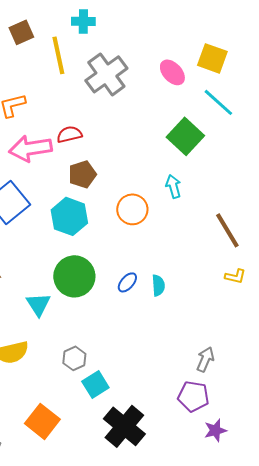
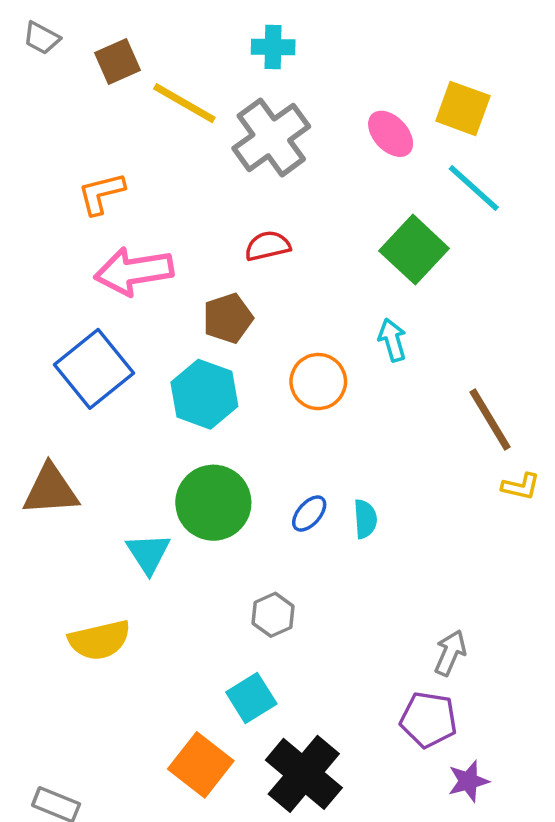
cyan cross: (83, 21) -> (273, 47), moved
yellow line: (58, 55) -> (184, 103), turned -48
red semicircle: (69, 134) -> (268, 246), moved
yellow L-shape: (235, 276) -> (521, 486), moved
gray hexagon: (74, 358) -> (273, 615), moved
orange square: (42, 421) -> (201, 765), moved

